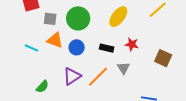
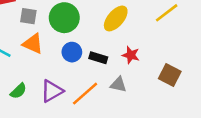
blue circle: (77, 47) -> (72, 52), moved
gray triangle: (124, 68) -> (118, 85), turned -48
green semicircle: (42, 87) -> (18, 91), moved

